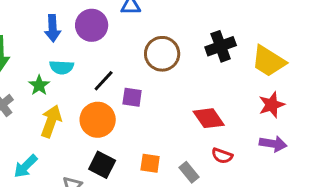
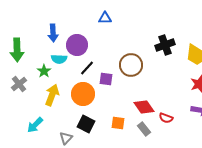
purple circle: (92, 25) -> (77, 45), moved
brown circle: (162, 54) -> (131, 65), moved
red diamond: (209, 118) -> (144, 107), moved

